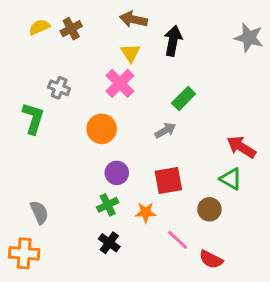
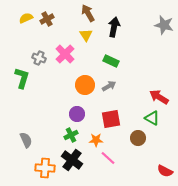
brown arrow: (133, 20) -> (88, 13), turned 48
pink cross: (120, 83) -> (65, 54), moved
green rectangle: (184, 98) -> (111, 61), moved, turned 70
orange circle: (102, 129) -> (85, 85), moved
pink line: (178, 240) -> (108, 158), moved
black cross: (109, 243) -> (72, 160), size x1.5
orange cross: (24, 253) -> (45, 168), moved
red semicircle: (211, 259) -> (165, 171), moved

